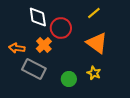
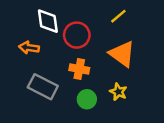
orange cross: (44, 45) -> (79, 69), moved, turned -35
orange arrow: (17, 48) -> (29, 48), moved

